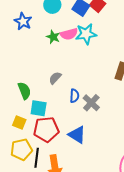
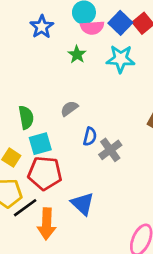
pink semicircle: (69, 34) -> (92, 28), moved
cyan square: (39, 108) -> (40, 144), turned -36
blue triangle: (77, 135) -> (83, 204), moved
black line: (37, 158) -> (25, 208), turned 36

